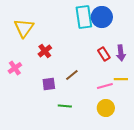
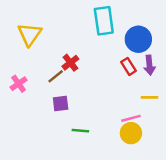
blue circle: (102, 17) -> (138, 39), moved
red cross: (45, 51) -> (70, 63), moved
brown line: (72, 75) -> (56, 76), moved
pink line: (105, 86) -> (131, 118), moved

